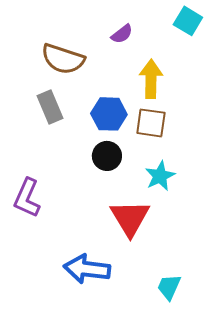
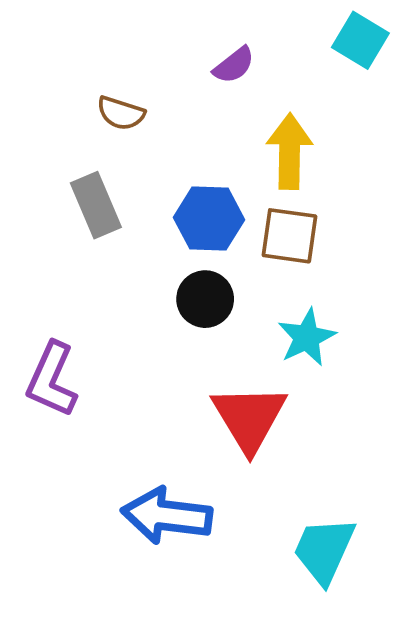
brown semicircle: (63, 59) -> (121, 113), size x0.6
cyan trapezoid: (169, 287) -> (324, 550), size x1.4

